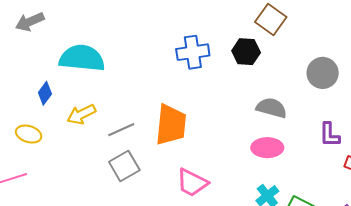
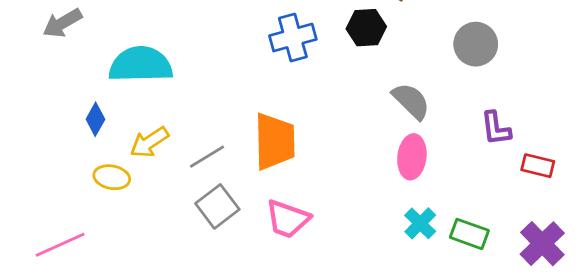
gray semicircle: (272, 108) -> (411, 101), turned 36
yellow ellipse: (29, 134) -> (112, 177), moved
pink ellipse: (267, 148) -> (412, 157), turned -76
pink trapezoid: (192, 183) -> (288, 219), moved

